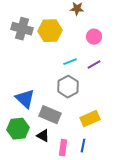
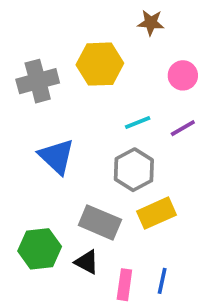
gray cross: (22, 29) -> (38, 81), moved, turned -30
blue triangle: (25, 99) -> (57, 156), moved
yellow rectangle: (90, 119) -> (156, 213), moved

